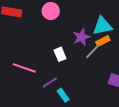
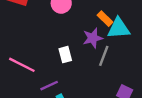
orange rectangle: (103, 41) -> (105, 19), moved, turned 64
gray line: (93, 51) -> (104, 56), turned -30

